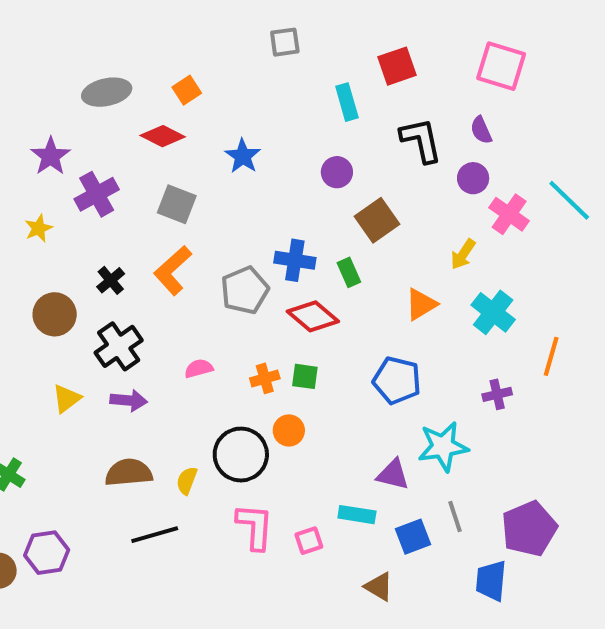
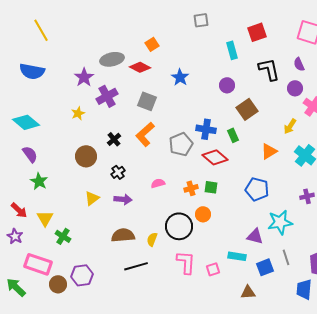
gray ellipse: (107, 92) -> (112, 59), moved
black cross: (119, 346) -> (118, 172), size x0.6
brown triangle: (379, 587) -> (248, 292), turned -35

